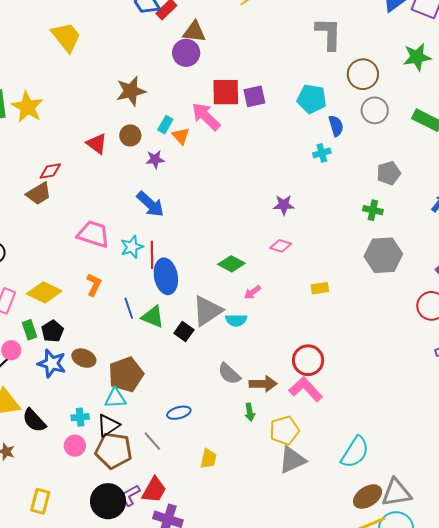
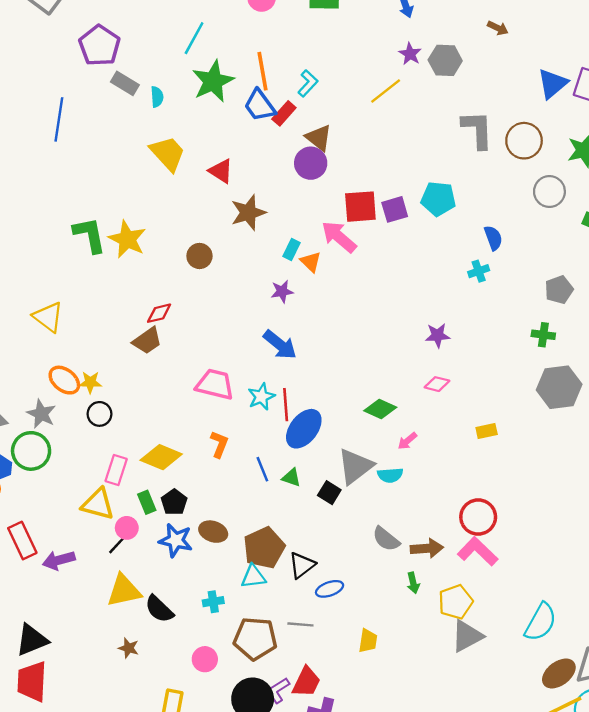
brown triangle: (194, 32) -> (319, 138), turned 35
brown circle: (363, 74) -> (524, 141), moved
cyan pentagon: (312, 99) -> (438, 199), moved
gray circle: (375, 110) -> (549, 192), moved
brown circle: (130, 135) -> (199, 256), moved
red triangle: (97, 144) -> (221, 171), moved
blue ellipse: (166, 276) -> (304, 429), turned 52
green triangle: (153, 317) -> (291, 478), size x0.7
black triangle: (108, 425) -> (302, 565), moved
gray line: (152, 441) -> (300, 624), turned -40
pink circle: (75, 446) -> (205, 659), moved

